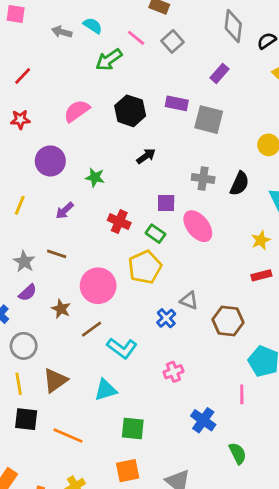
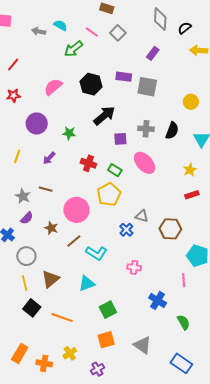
black arrow: (146, 156) -> (104, 116), size x1.6
purple square: (166, 203) -> (120, 139), moved
pink cross: (173, 372) -> (134, 267), turned 32
black square: (26, 419) -> (32, 308), turned 36
green square: (133, 428) -> (108, 310), turned -30

